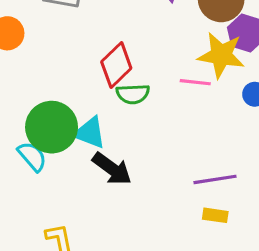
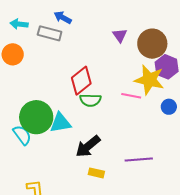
cyan triangle: (90, 133) -> (61, 123), turned -35
black arrow: (112, 169) -> (88, 146), moved, turned 100
yellow rectangle: (215, 215) -> (96, 173), moved

